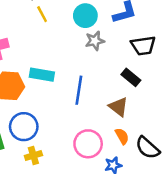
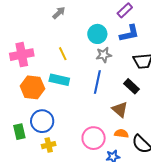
yellow line: (42, 14) -> (63, 54), moved
blue line: (79, 90) -> (97, 82), moved
orange semicircle: (122, 136) -> (121, 133), turned -56

